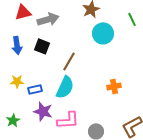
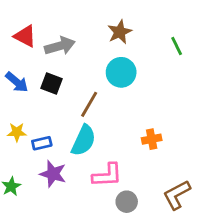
red triangle: (23, 12) -> (25, 36), turned 42
cyan circle: (103, 33) -> (121, 72), moved
blue arrow: (17, 45) -> (17, 82), turned -42
pink L-shape: (68, 120) -> (107, 175), moved

